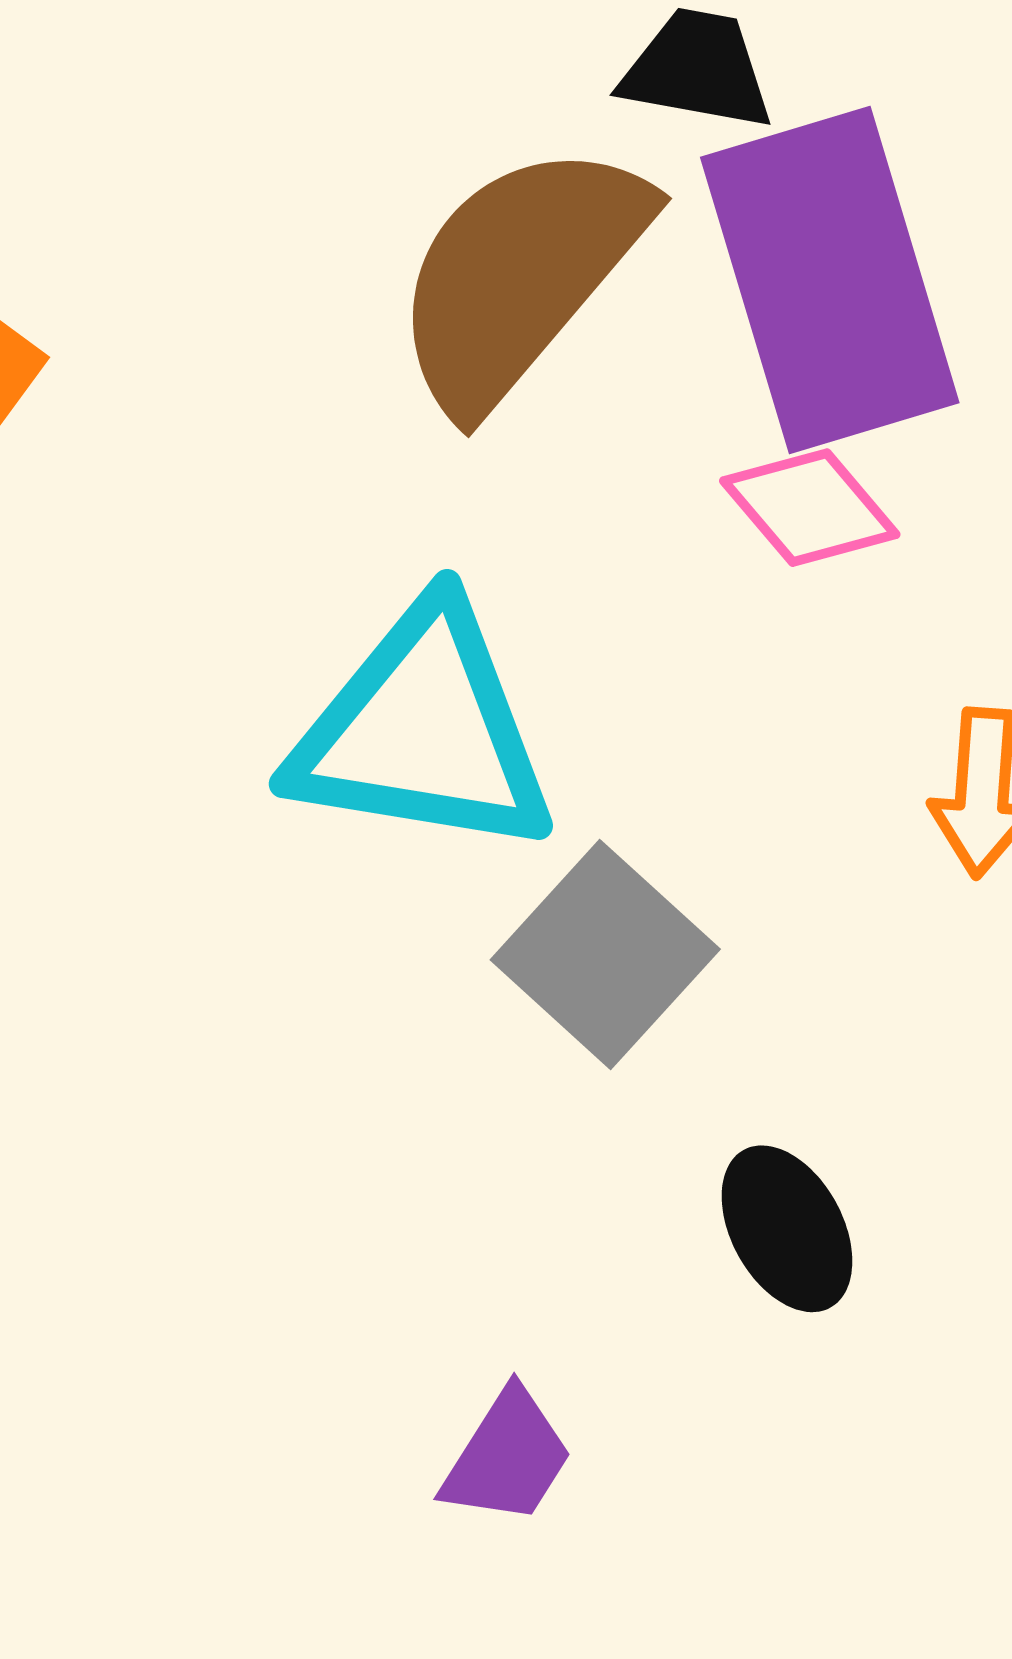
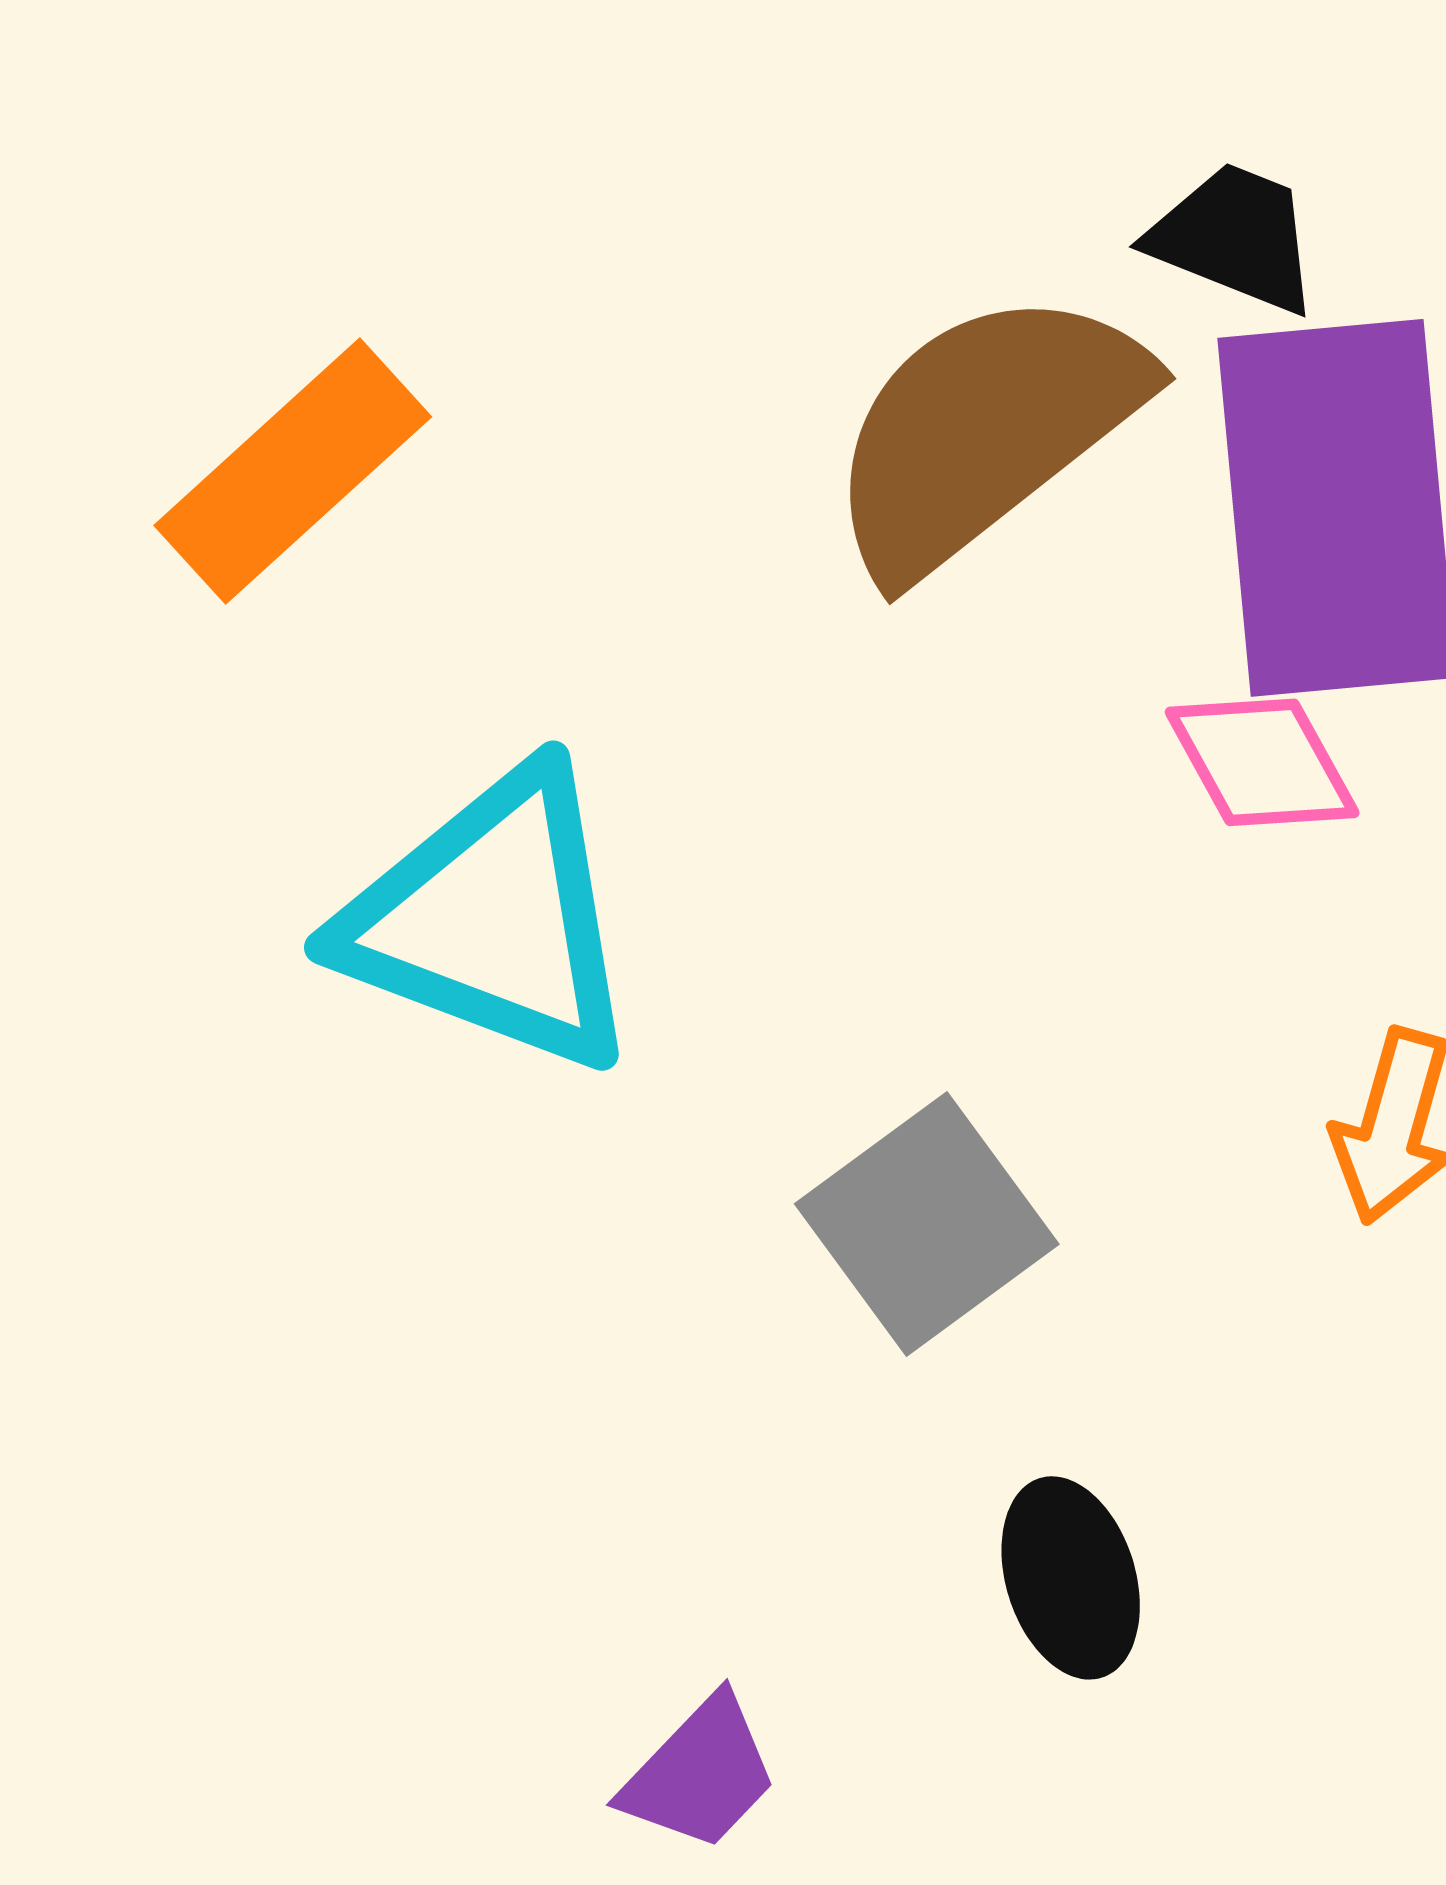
cyan triangle: (423, 731) -> (492, 920), moved

